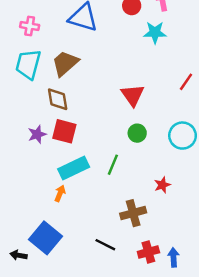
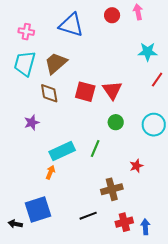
cyan star: (155, 33) -> (148, 52), moved
red square: (64, 131) -> (85, 92), moved
blue square: (46, 238) -> (38, 209), turned 32
black line: (105, 245) -> (88, 216), turned -48

